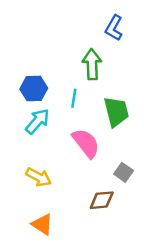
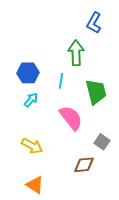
cyan arrow: (37, 121) -> (31, 100), size x0.7

